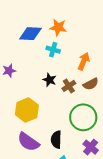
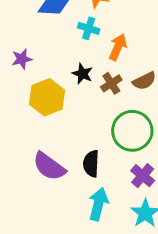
orange arrow: (84, 61) -> (118, 47), moved
yellow hexagon: (27, 110) -> (47, 97), moved

